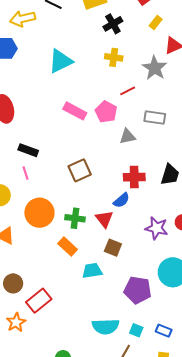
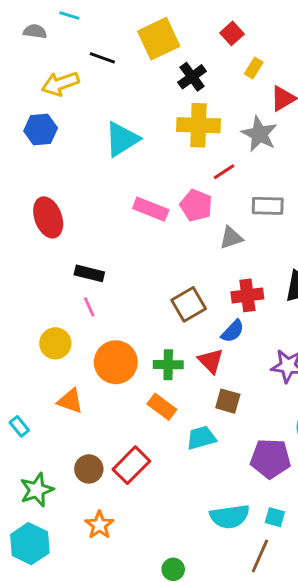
yellow cross: (114, 57) -> (198, 125), size x1.6
brown square: (80, 170) -> (189, 304), moved
red rectangle: (39, 301) -> (131, 465), moved

